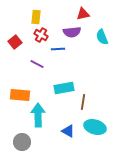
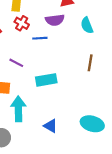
purple line: (37, 64) -> (16, 63), moved
brown line: (83, 102) -> (90, 63), moved
cyan ellipse: (95, 127) -> (92, 124), moved

